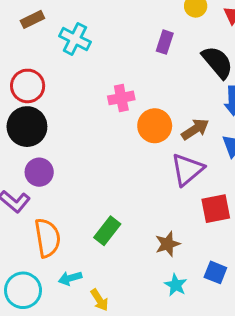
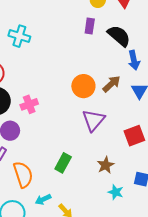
purple rectangle: (165, 42) -> (90, 26), moved
pink cross: (121, 98) -> (29, 104), moved
purple triangle: (187, 169) -> (93, 120), moved

